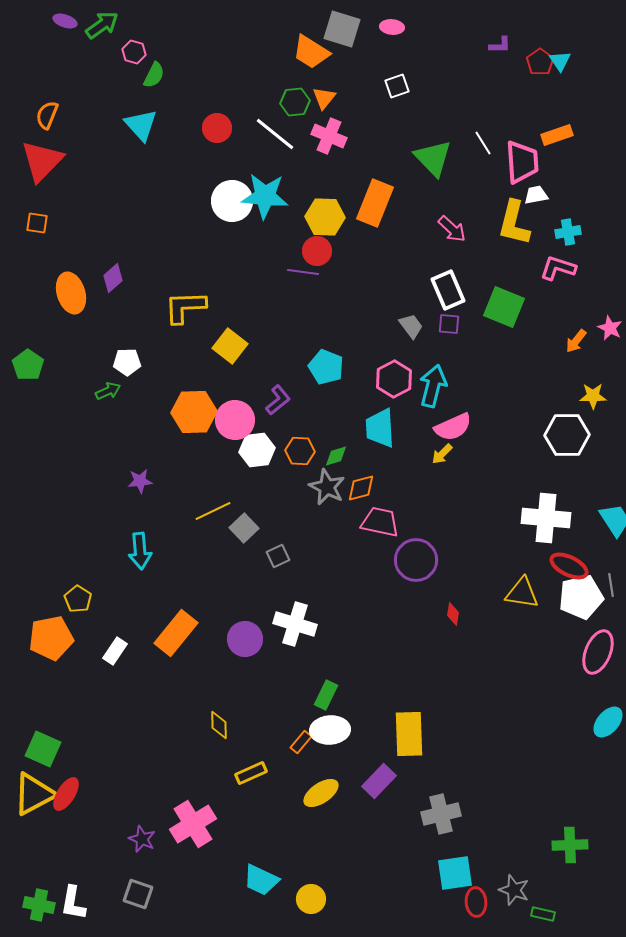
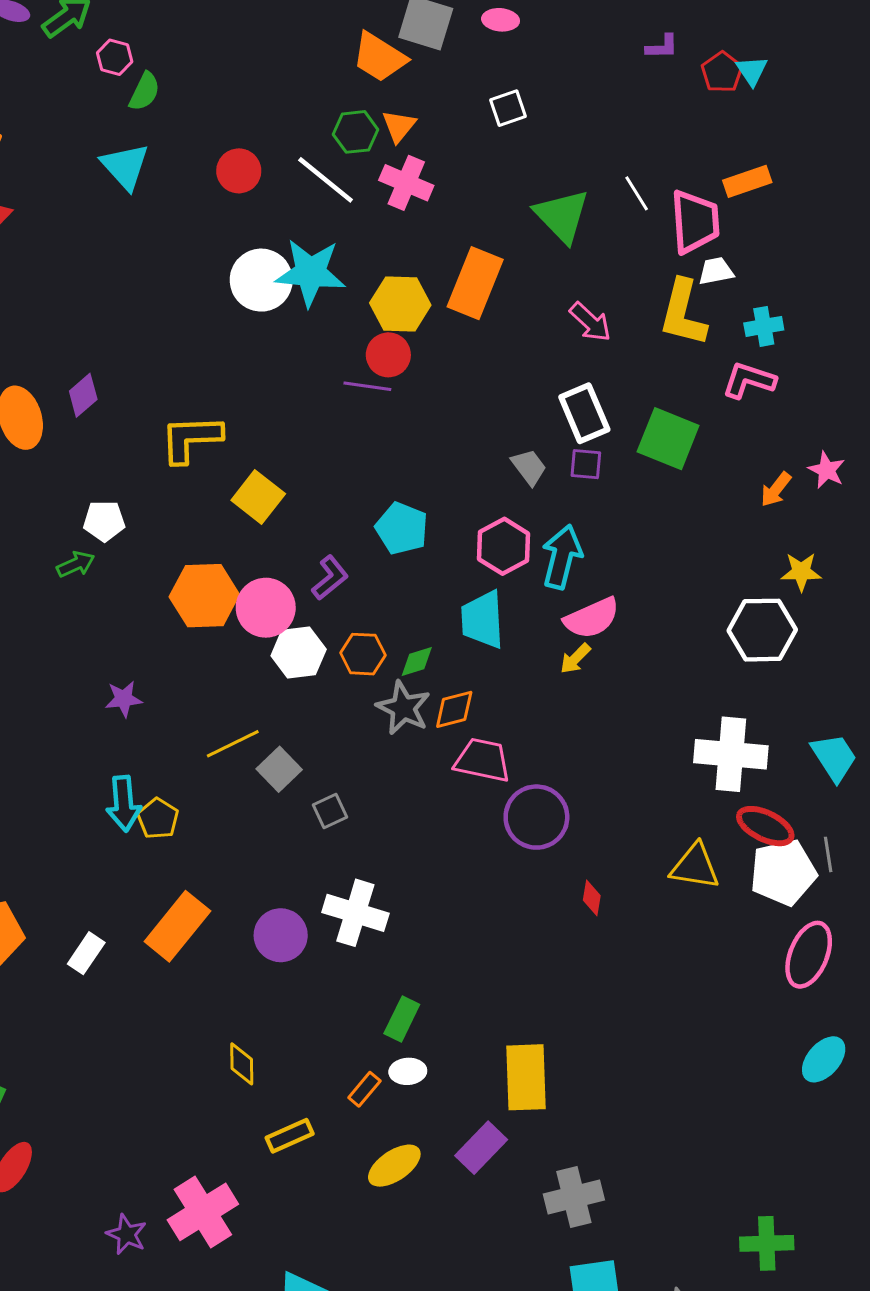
yellow pentagon: (78, 599) -> (158, 819), moved
white ellipse: (330, 730) -> (408, 1071), size x0.6

